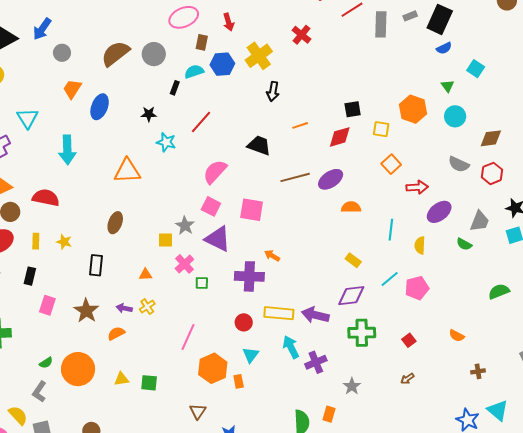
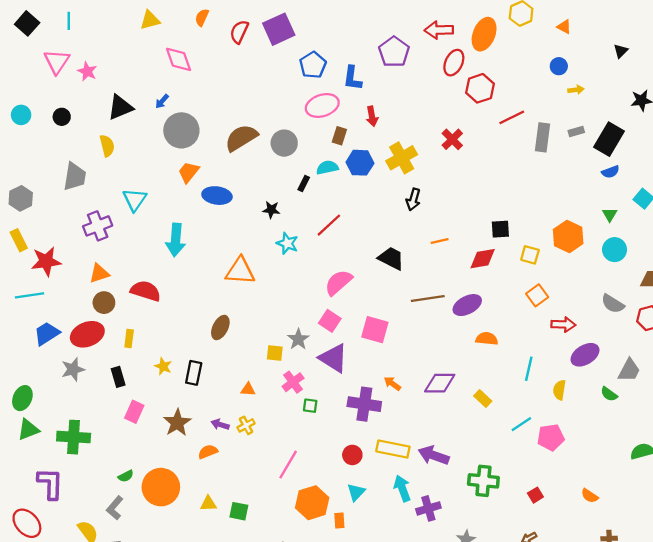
blue arrow: (42, 29) -> (162, 101), size x0.6
gray circle: (62, 53) -> (181, 130), size x1.8
blue ellipse: (100, 107) -> (217, 196), turned 70
yellow star: (64, 242) -> (163, 366), moved
black rectangle: (30, 276) -> (118, 377), turned -36
purple diamond: (351, 296) -> (440, 383), moved

